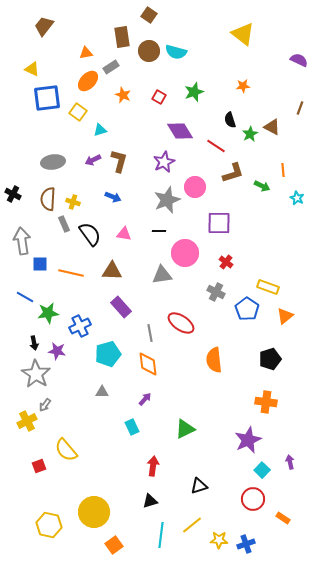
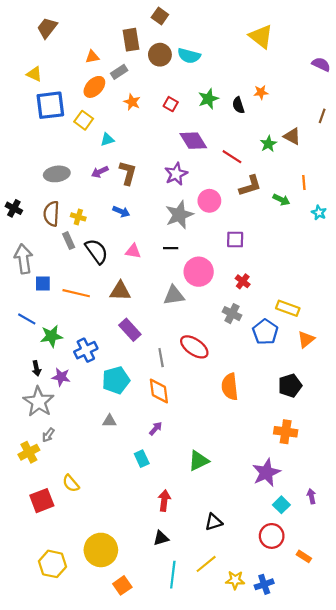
black semicircle: (230, 120) -> (238, 105), moved
purple square: (219, 223) -> (235, 239), size x0.7
yellow semicircle: (66, 450) -> (71, 483), size x0.7
red square: (39, 466) -> (42, 501), size x1.6

